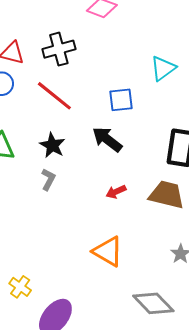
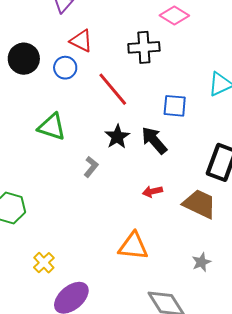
black cross: (59, 49) -> (144, 47), moved
black star: (52, 145) -> (117, 137), moved
orange triangle: (108, 251) -> (133, 246), turned -36

